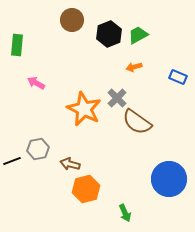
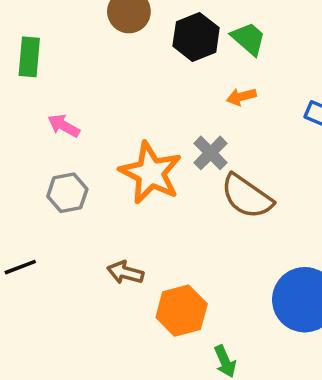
green trapezoid: (138, 35) -> (249, 39), turned 70
gray hexagon: (38, 149) -> (67, 193), moved
orange hexagon: (86, 189) -> (182, 311), moved

